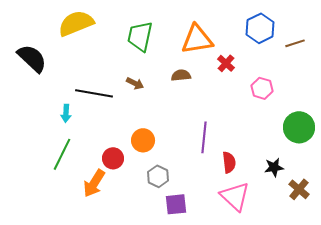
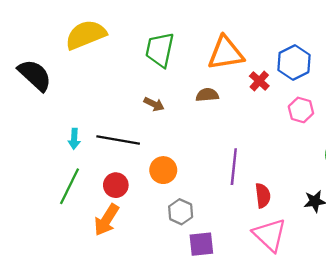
blue hexagon: (260, 28) -> (294, 62), moved
black line: (94, 93) -> (118, 140), moved
red circle: (113, 158) -> (116, 185), moved

